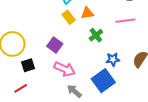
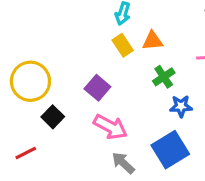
blue star: (113, 59) -> (181, 106), moved
black square: (28, 65) -> (53, 117), turned -32
red line: (21, 88) -> (26, 153), moved

